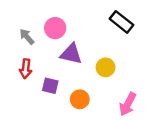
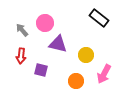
orange circle: (80, 99) -> (76, 81), moved
pink arrow: (128, 104) -> (104, 74), moved

